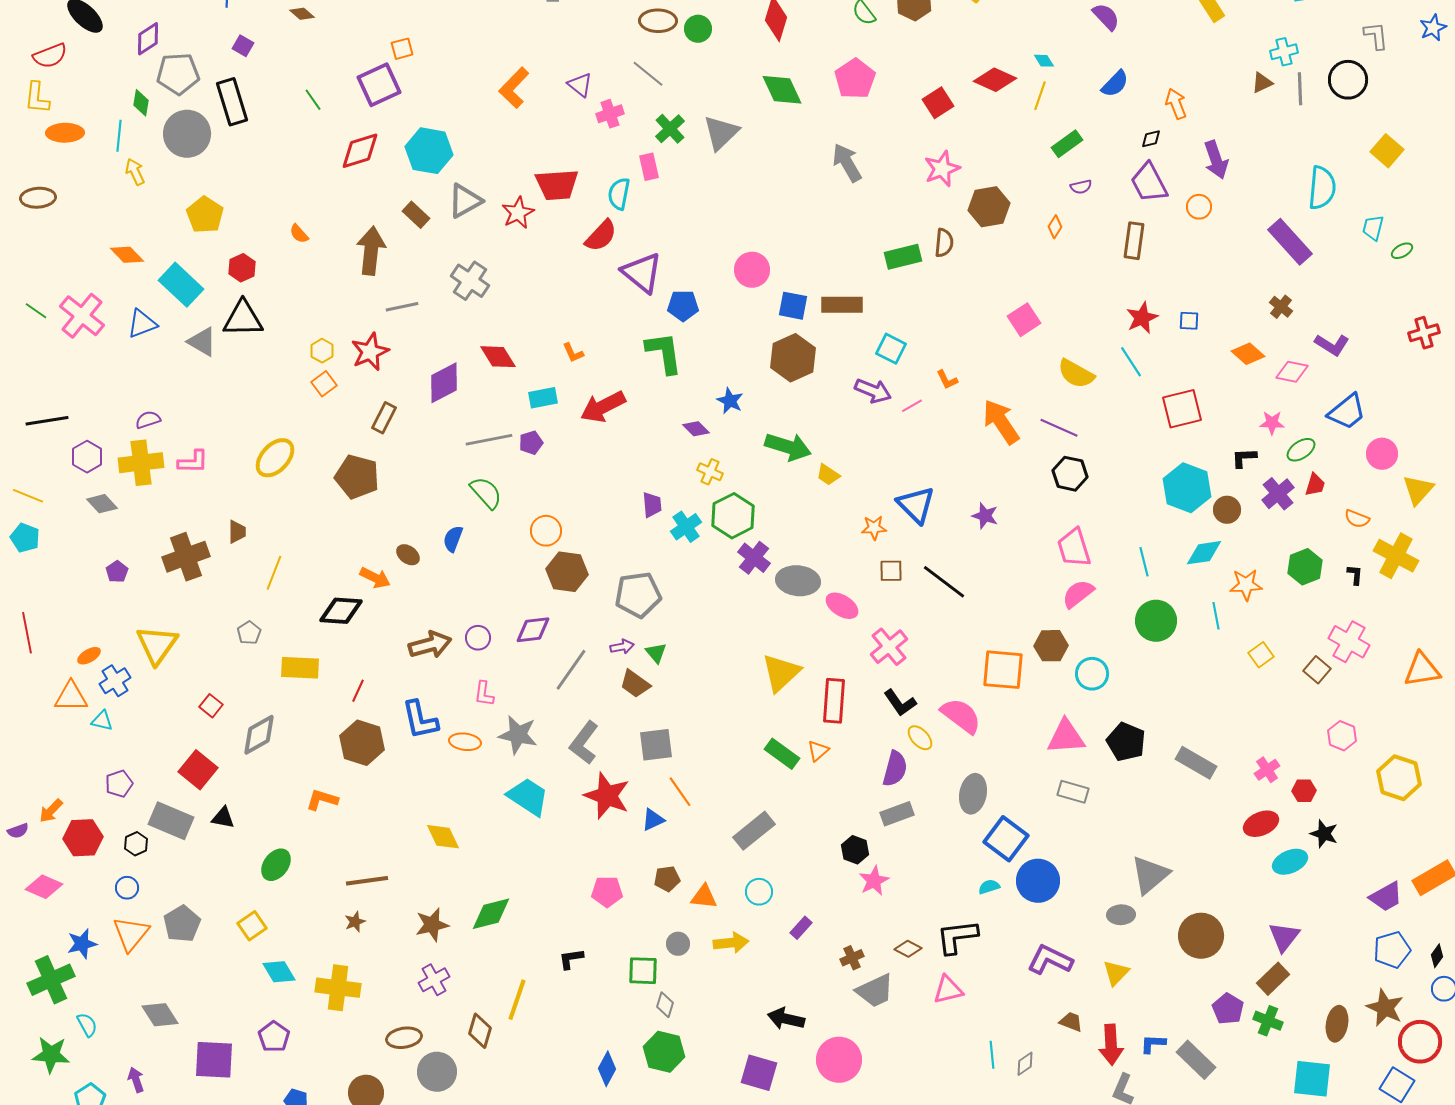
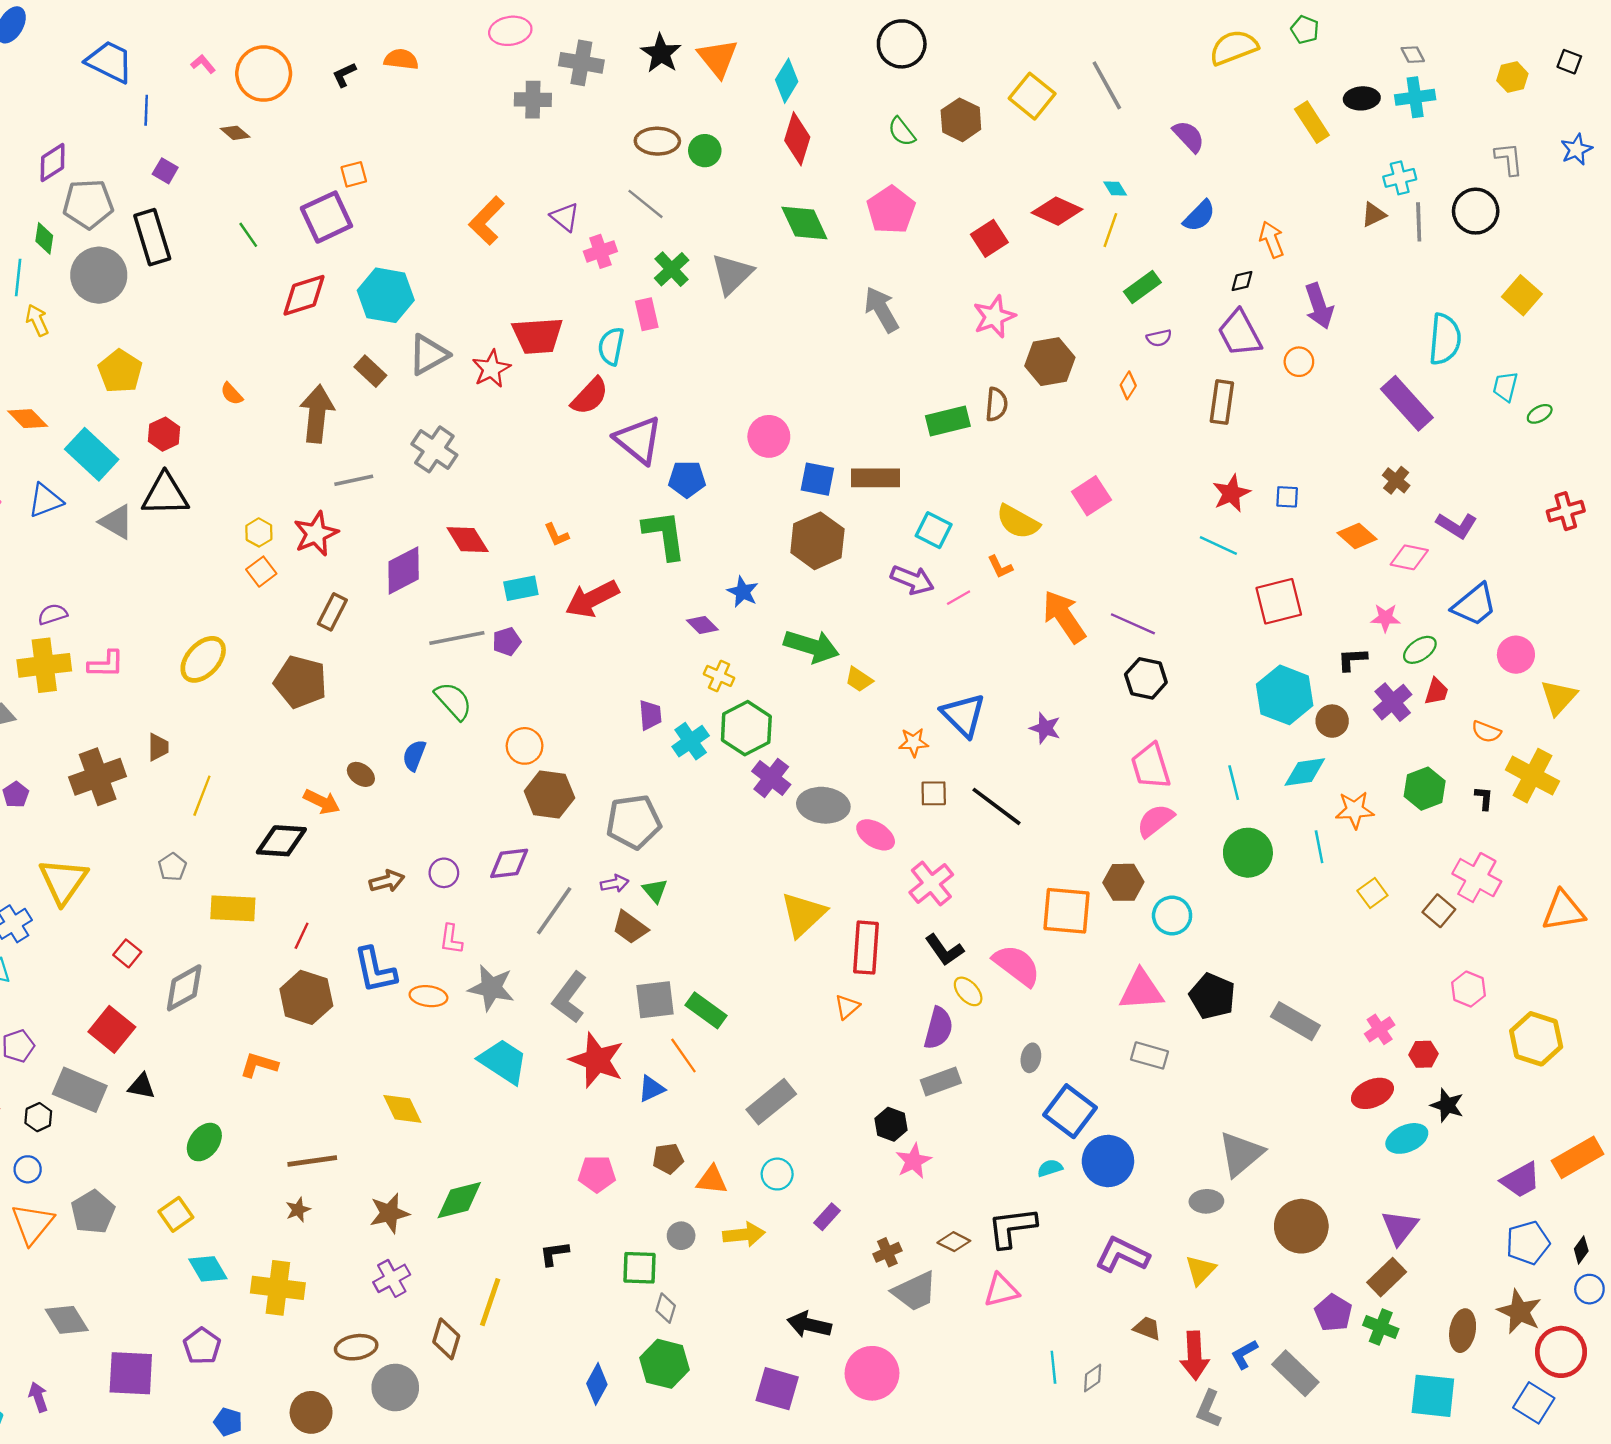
cyan line: (1131, 362) -> (1218, 546), turned -32
yellow semicircle: (1076, 374) -> (1018, 522), moved
brown arrow: (430, 645) -> (387, 881), size x0.7
green rectangle: (782, 754) -> (706, 1010), moved
gray ellipse: (973, 794) -> (1031, 1058), size x0.6
blue L-shape: (1153, 1044) -> (1244, 1354), turned -32

